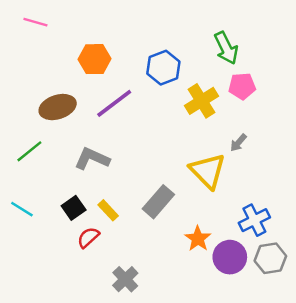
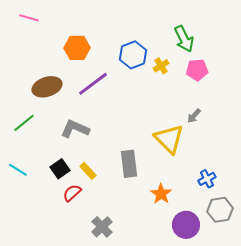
yellow cross: (202, 101) -> (161, 66), moved, size x0.6
gray rectangle: (158, 202) -> (129, 164), turned -48
blue cross: (254, 220) -> (207, 179), size x0.7
purple circle: (230, 257) -> (186, 225), moved

